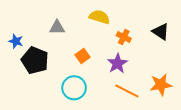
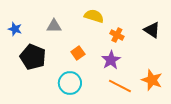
blue star: (16, 41) -> (15, 29), moved
orange star: (161, 85) -> (152, 80), turned 30

